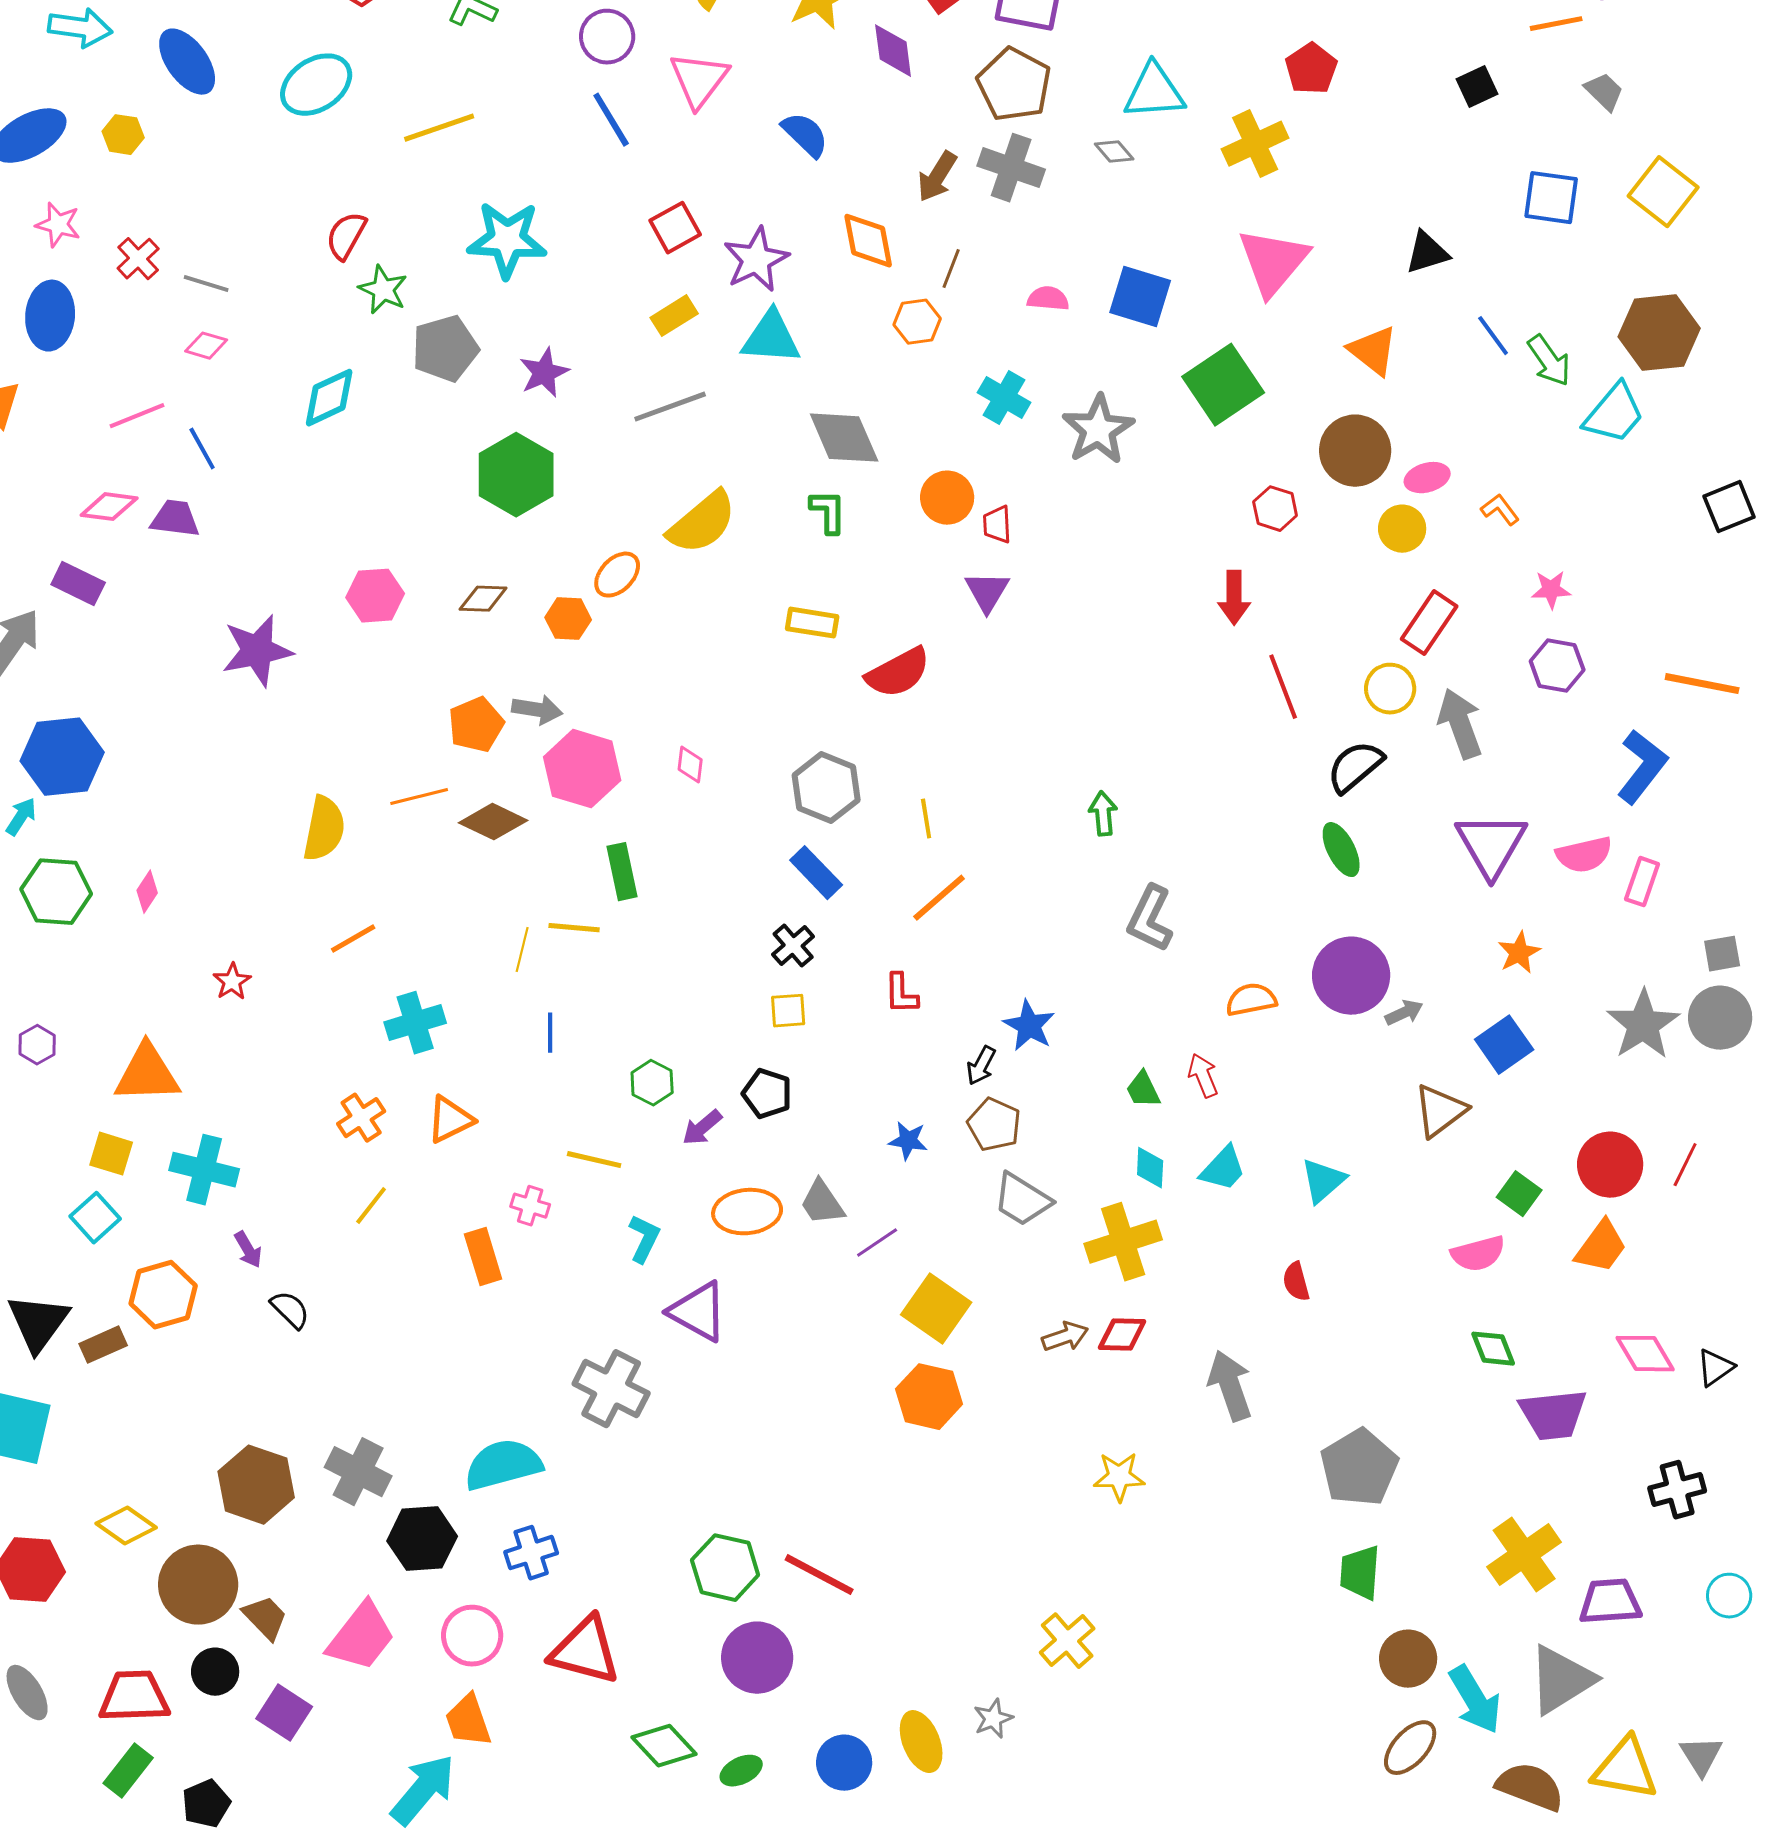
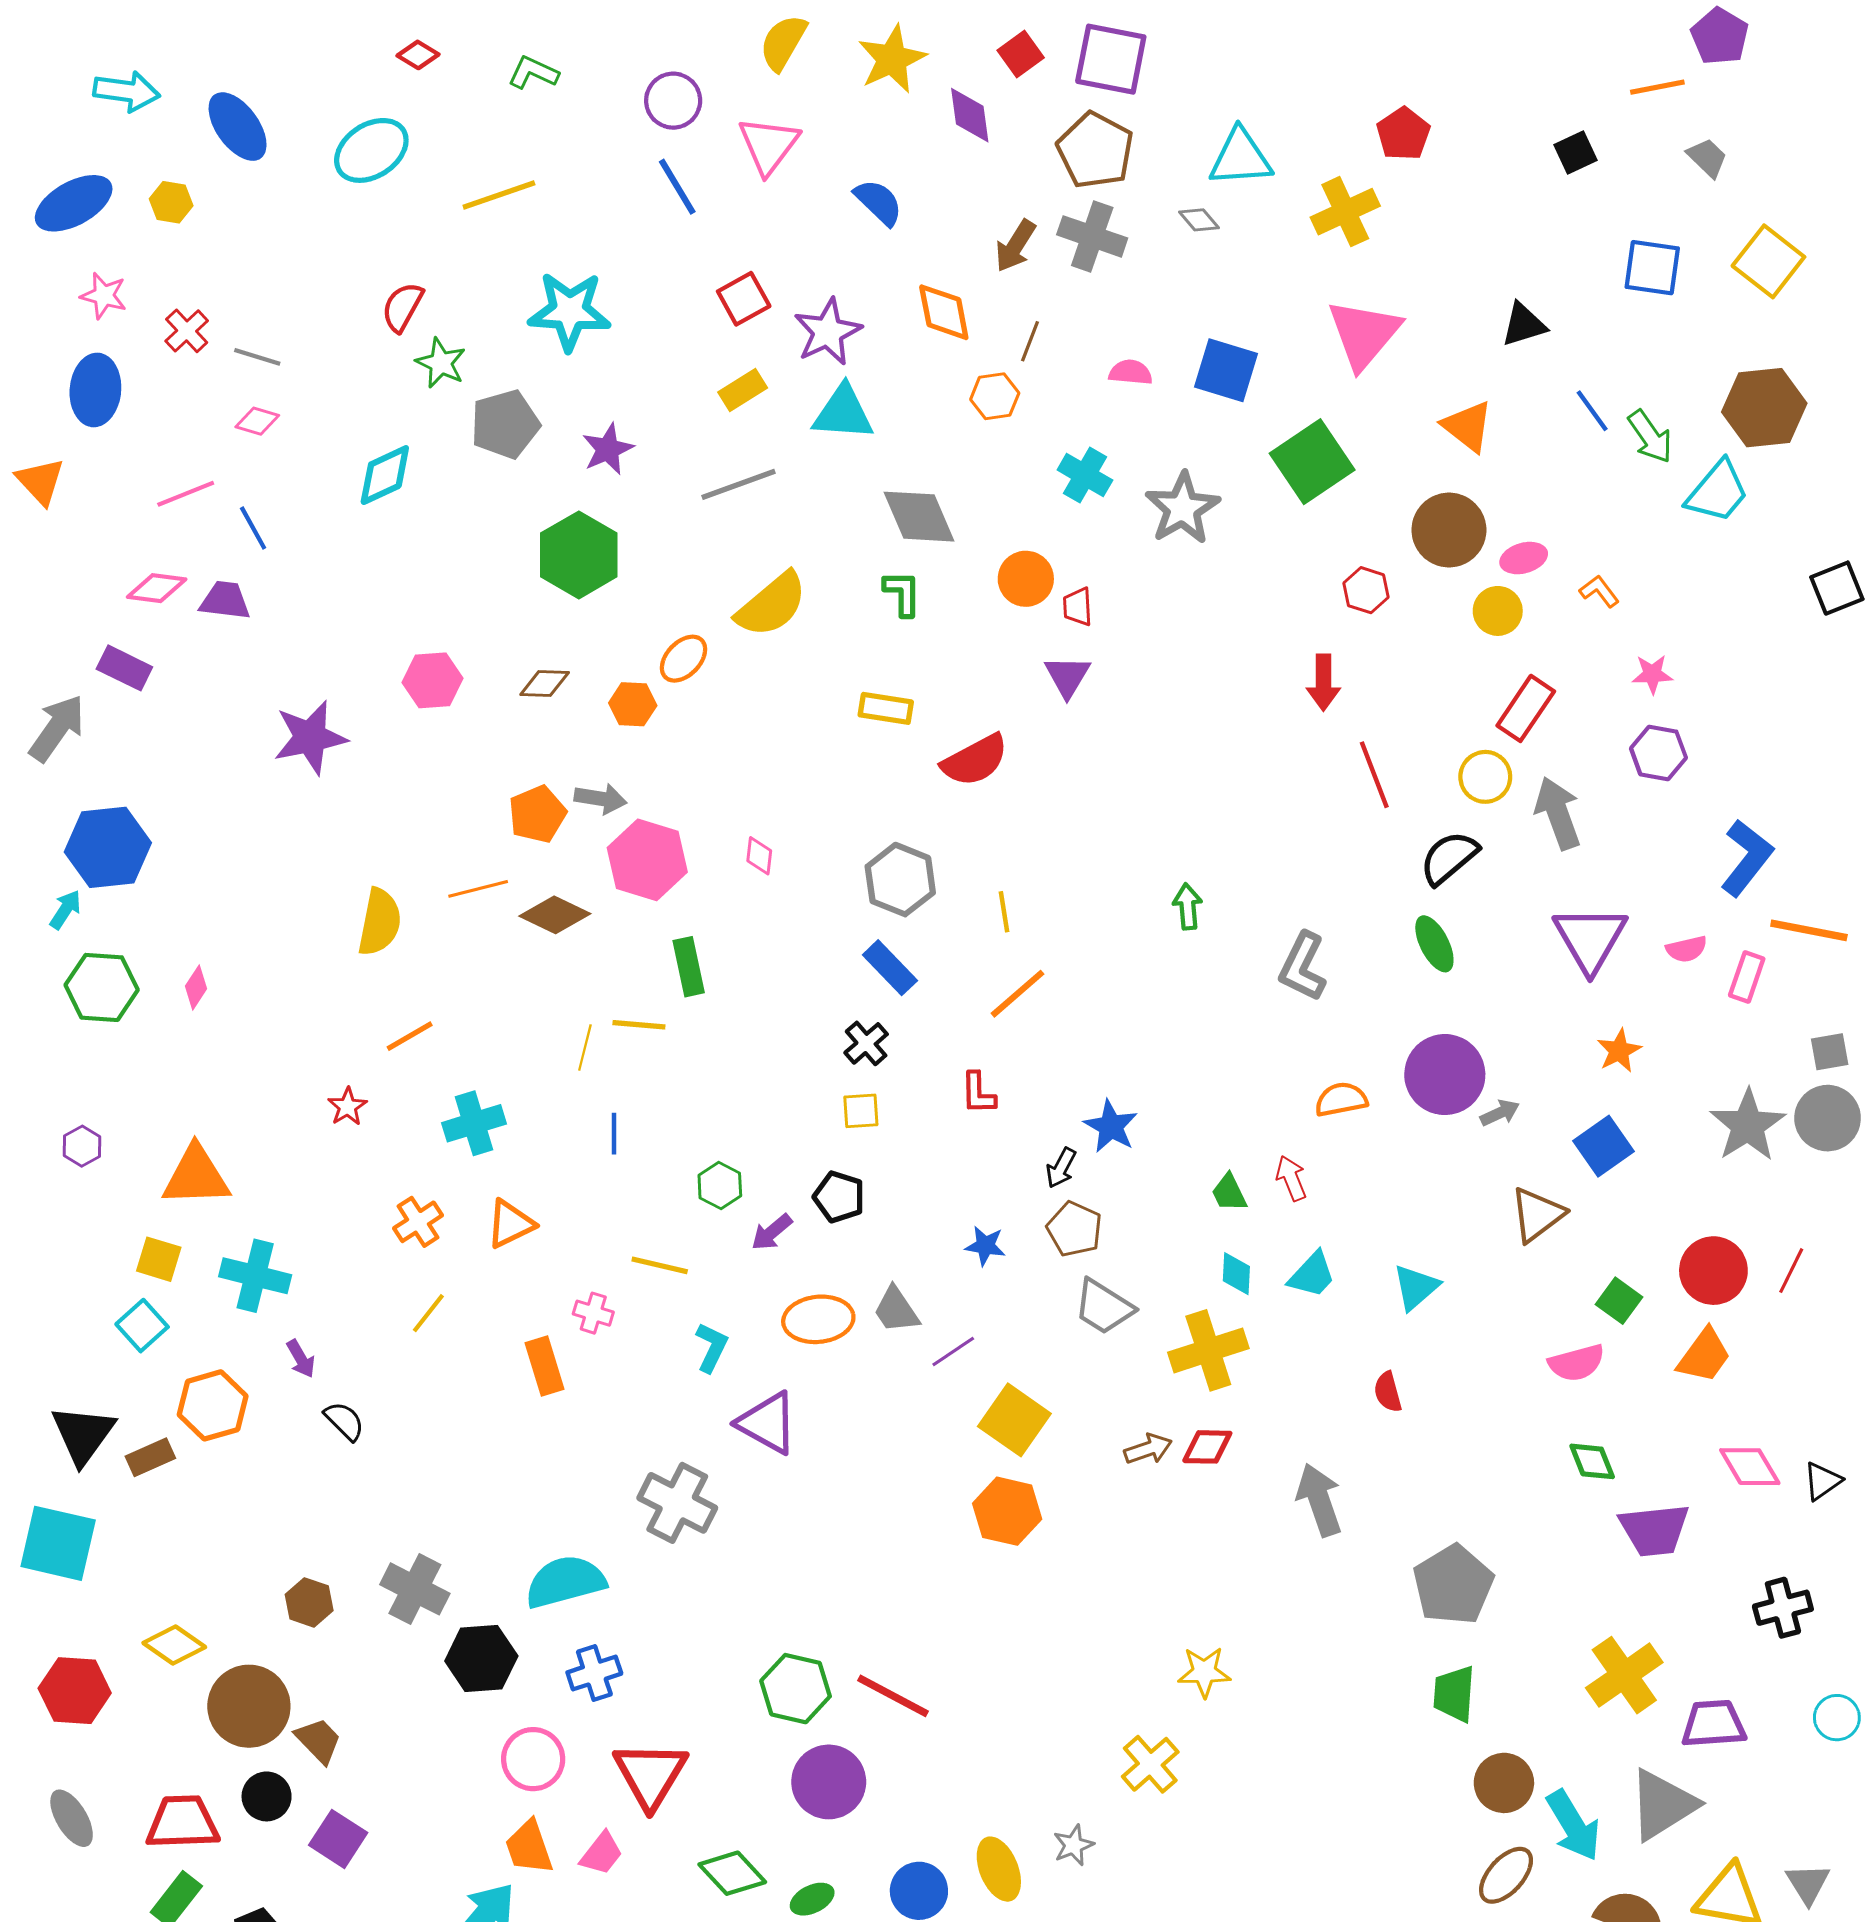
orange line: (1702, 684) -> (1809, 930), moved
pink semicircle: (1584, 855) -> (1686, 949), size x0.7
gray L-shape: (1150, 919) -> (1303, 967), moved
red star: (232, 982) -> (347, 1107), moved
yellow star: (1119, 1477) -> (1204, 1672), moved
brown hexagon: (256, 1485) -> (309, 1602), size x0.6
pink trapezoid: (361, 1637) -> (602, 1853), moved, size x0.6
red triangle: (585, 1651) -> (650, 1775), turned 46

